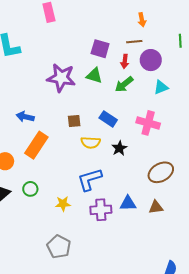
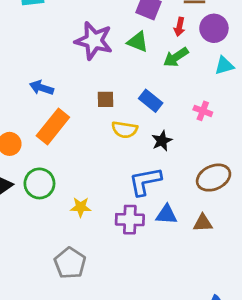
pink cross: (148, 123) -> (203, 111), size x0.6
blue L-shape: (90, 179) -> (145, 181), moved
green circle: (30, 189) -> (39, 183), size x1.5

